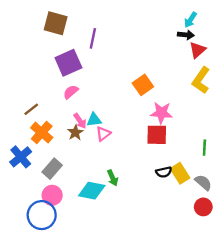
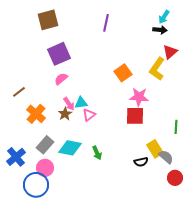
brown square: (56, 23) -> (48, 20), turned -30
purple line: (93, 38) -> (106, 23), moved
red triangle: (197, 50) -> (170, 52), moved
yellow L-shape: (201, 80) -> (157, 69), moved
brown line: (31, 109) -> (19, 92), moved
blue cross: (21, 157) -> (16, 157), moved
black semicircle: (164, 172) -> (141, 162), moved
gray semicircle: (203, 183) -> (166, 157), moved
cyan diamond: (92, 191) -> (70, 148), moved

